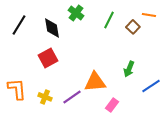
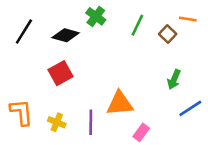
black diamond: (52, 28) -> (66, 35), turned -65
green arrow: (129, 69) -> (174, 79), moved
purple line: (72, 97) -> (91, 122), turned -54

